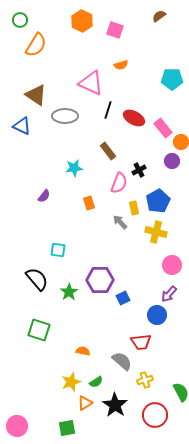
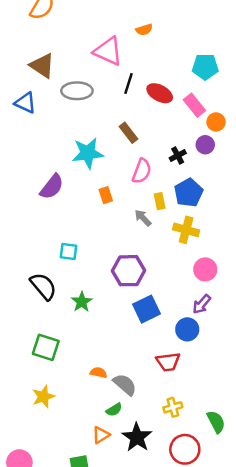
cyan pentagon: (172, 79) -> (205, 67), moved
cyan star: (74, 168) -> (88, 153), size x1.5
black cross: (139, 170) -> (178, 156), moved
purple semicircle: (44, 196) -> (52, 187), size x1.6
purple hexagon: (100, 280) -> (129, 271), moved
blue square: (123, 298) -> (146, 309), size x1.6
gray semicircle: (122, 361) -> (125, 385), moved
yellow star: (71, 382) -> (43, 397), moved

